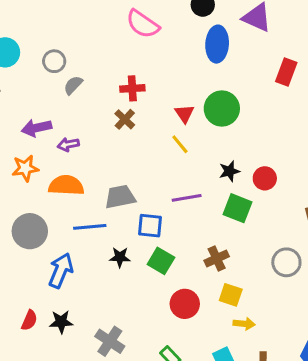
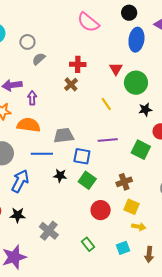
red triangle: (185, 114) -> (116, 69), moved
purple arrow: (68, 144) -> (32, 98), turned 96
black star: (229, 171) -> (145, 110), moved

